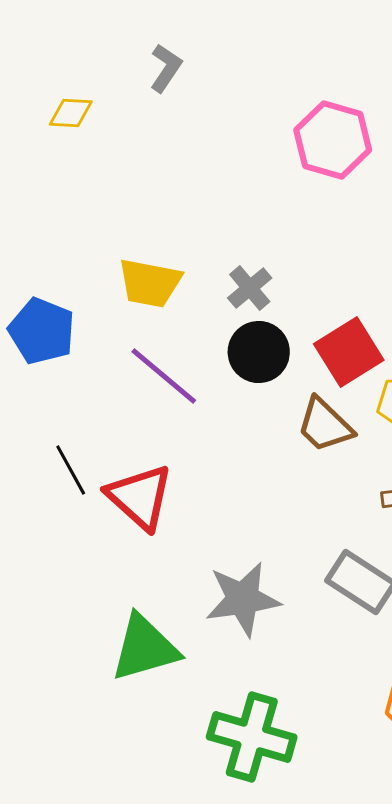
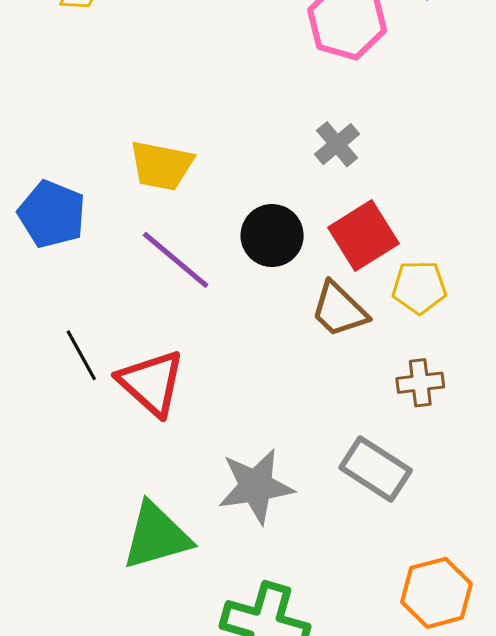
gray cross: (250, 288) -> (337, 144), moved

